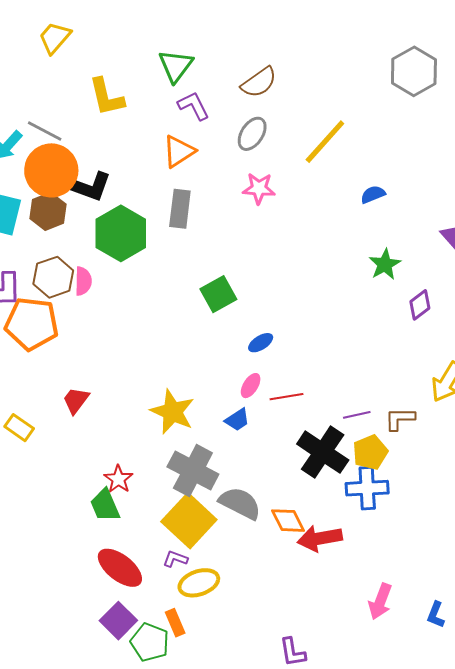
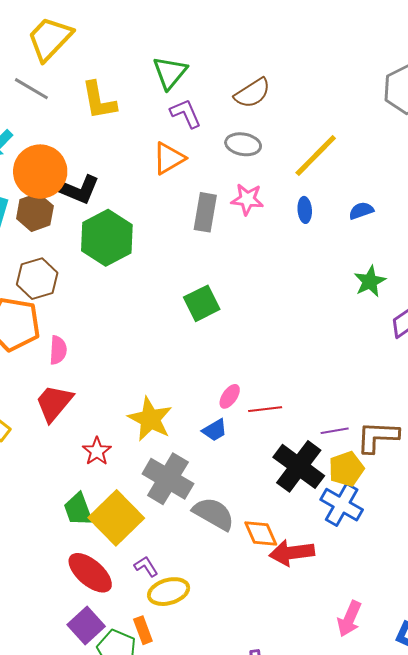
yellow trapezoid: (55, 38) -> (50, 39), size x1.4
gray line: (45, 131) -> (31, 89), moved
gray ellipse: (252, 134) -> (243, 144), turned 64
gray rectangle: (180, 209) -> (205, 212), moved
pink semicircle: (83, 281) -> (58, 350), moved
blue ellipse: (261, 343) -> (305, 210), moved, turned -65
red trapezoid: (76, 400) -> (54, 403), size x1.4
brown L-shape: (400, 419) -> (378, 437), size x1.4
red star: (118, 479) -> (97, 451), moved
blue cross: (367, 488) -> (342, 505), turned 30
yellow square: (189, 521) -> (116, 518), moved
purple L-shape: (175, 559) -> (146, 566), turned 35

